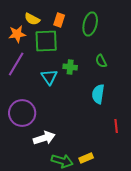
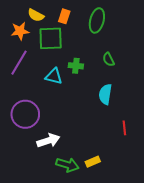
cyan triangle: (49, 77) -> (54, 76), turned -42

